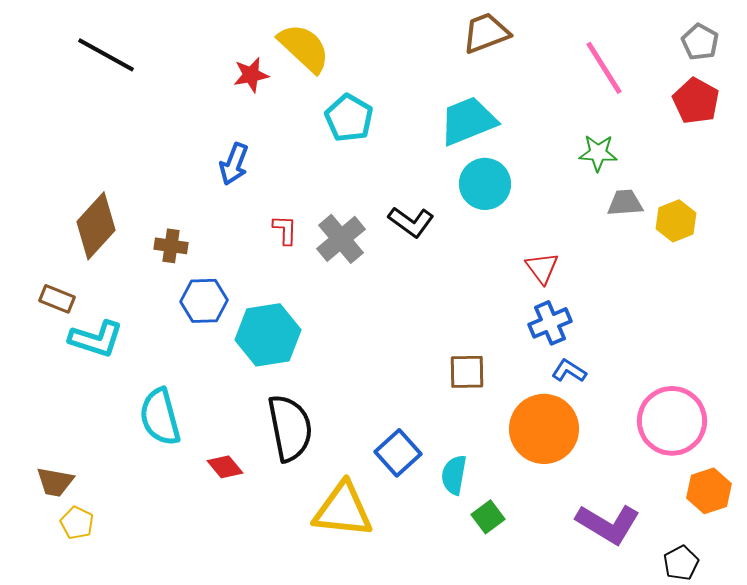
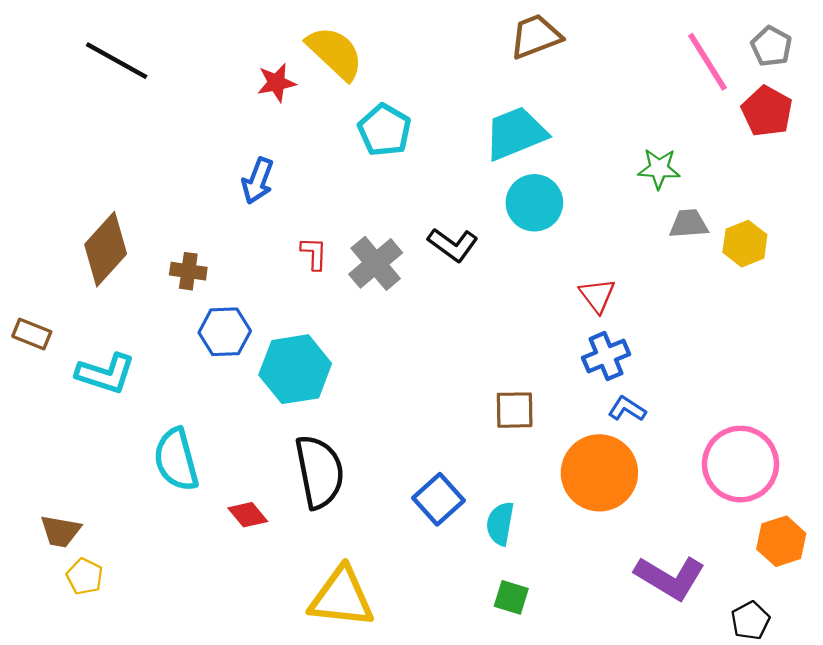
pink line: (604, 68) -> (707, 62), moved
brown rectangle: (57, 299) -> (32, 334), moved
yellow triangle: (343, 510) -> (342, 597), moved
green square: (488, 517) -> (511, 597), moved, turned -36

